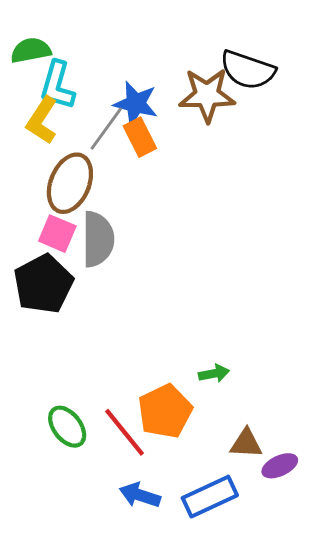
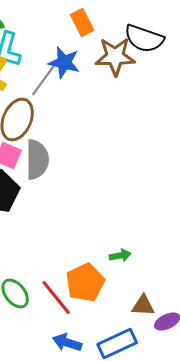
orange rectangle: (140, 137) -> (82, 22), moved

